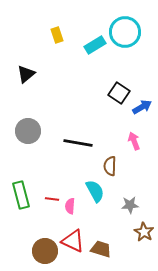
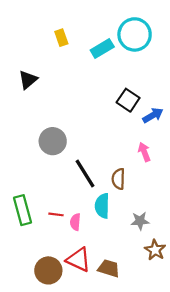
gray circle: (28, 131) -> (53, 141), moved
black line: (78, 143) -> (85, 173), moved, turned 48
cyan semicircle: (95, 191) -> (102, 206), turned -150

